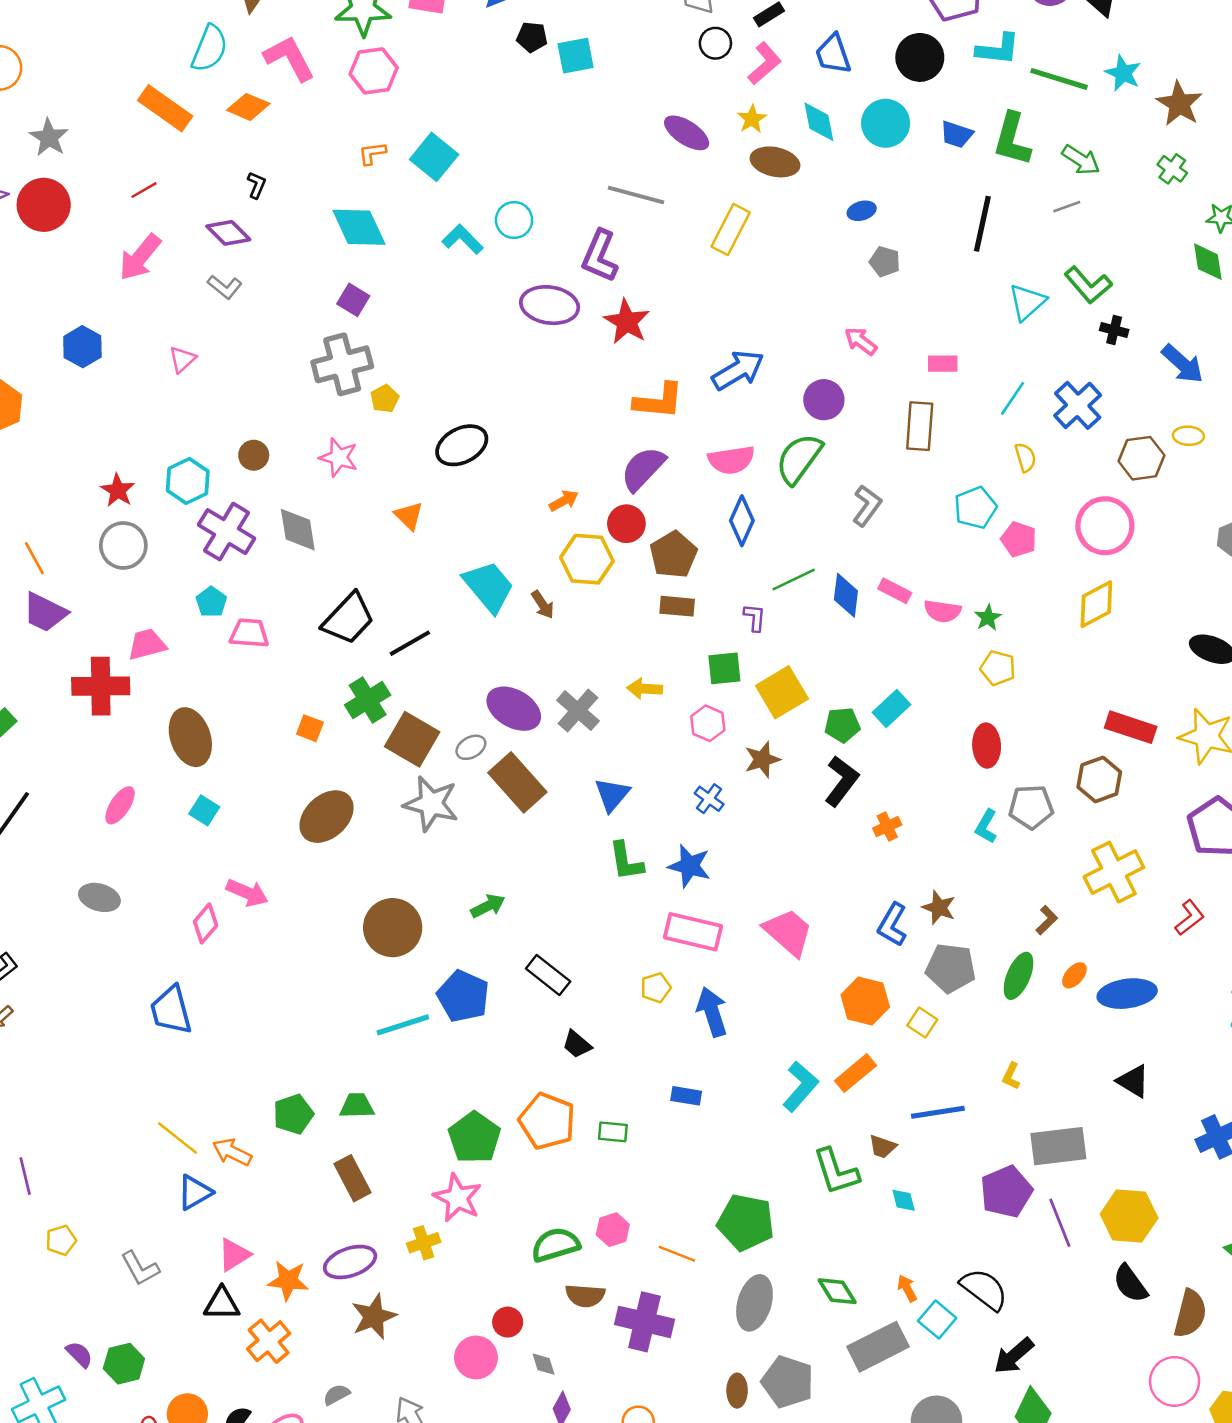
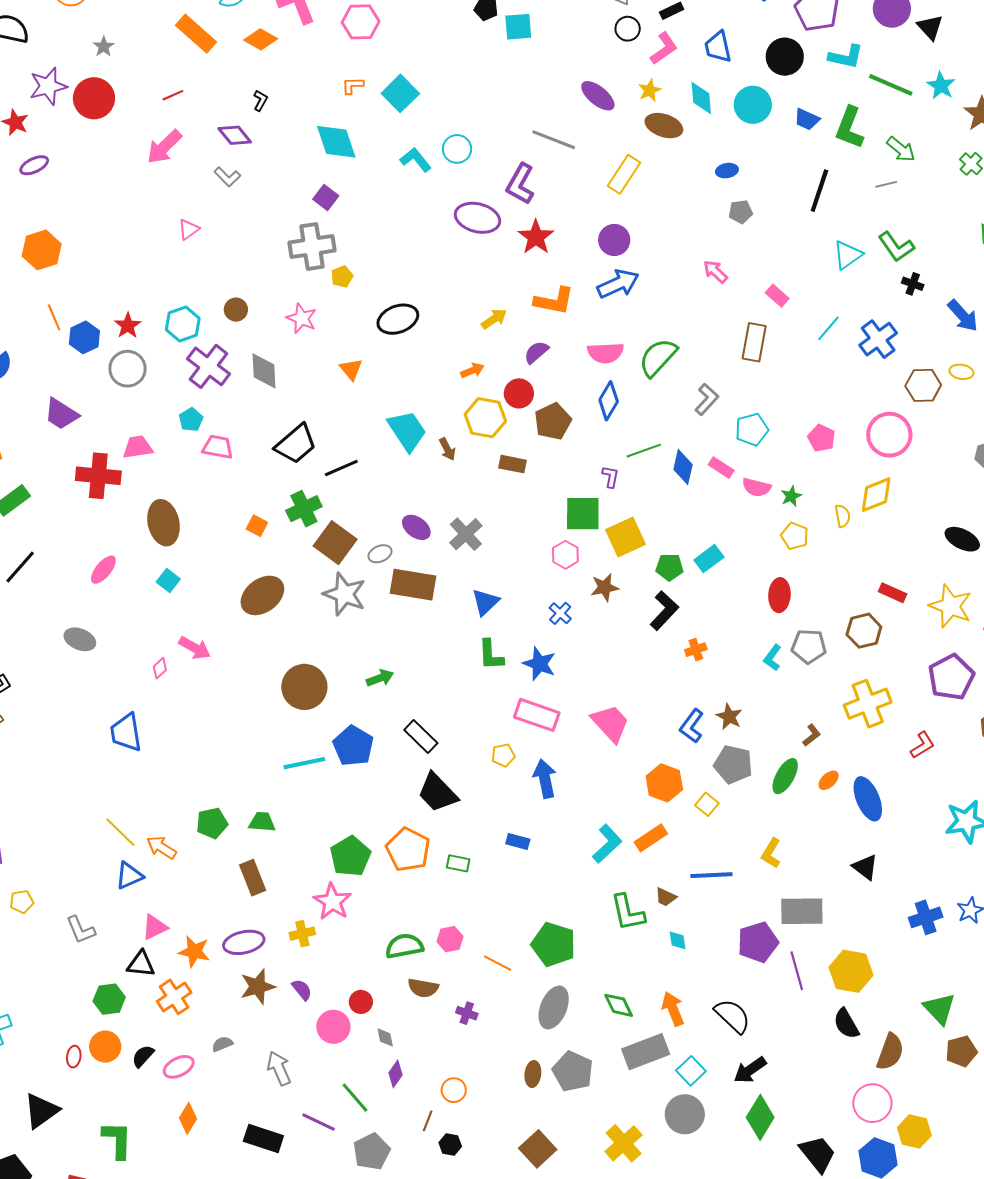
gray star: (49, 137) -> (104, 47), size x0.7
gray pentagon: (885, 262) -> (741, 212), turned -30
blue hexagon: (82, 347) -> (84, 337), moved
pink rectangle: (943, 364) -> (777, 296), turned 35
purple circle: (824, 400) -> (614, 240), moved
yellow semicircle: (1025, 457) -> (842, 516), moved
purple semicircle: (643, 469) -> (536, 352), size x0.7
cyan pentagon: (975, 508) -> (752, 430), moved
orange line: (34, 558) -> (54, 317), moved
brown rectangle: (677, 606) -> (512, 464), moved
green square: (724, 668) -> (583, 514), size x1.4
yellow arrow: (644, 689) -> (494, 319), moved, turned 136
purple ellipse: (514, 709) -> (416, 527), size x0.7
red rectangle: (1131, 727) -> (893, 593), size x0.7
brown rectangle: (517, 782) -> (413, 585), turned -45
pink diamond: (206, 923) -> (160, 668), size x0.7
blue ellipse: (1127, 994) -> (868, 799), turned 69
black trapezoid: (577, 1044) -> (437, 793), size x1.8
yellow L-shape: (1011, 1076) -> (771, 853), size x1.4
orange arrow: (907, 1288) -> (673, 1009), size x1.6
cyan square: (937, 1320) -> (691, 1071), moved
purple cross: (644, 1322) -> (467, 1013), size x0.5
purple semicircle: (79, 1354) -> (302, 990), moved
green hexagon: (124, 1364) -> (109, 999), moved

